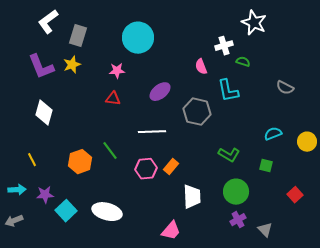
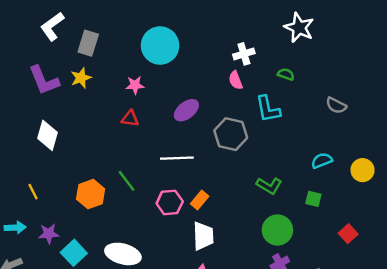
white cross: (224, 46) -> (244, 54), moved
white trapezoid: (192, 197) -> (203, 236), moved

